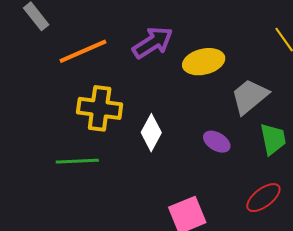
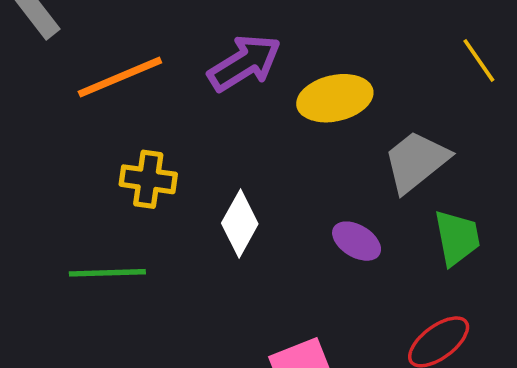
yellow cross: (100, 108) -> (148, 179), size x0.7

